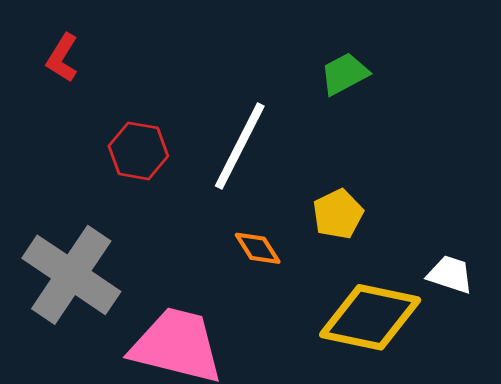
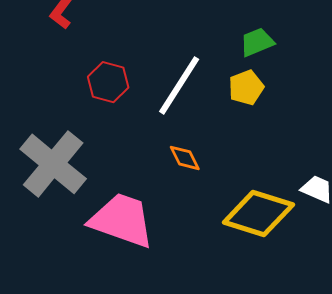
yellow pentagon: (338, 214) -> (246, 88), moved

